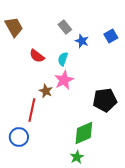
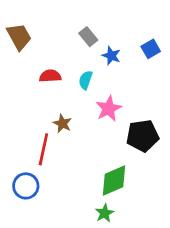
red semicircle: (37, 56) -> (50, 76), turned 140
pink star: (64, 80) -> (109, 109), moved

